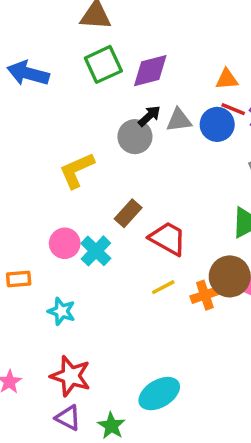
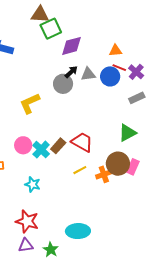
green square: (103, 64) -> (51, 29), moved
brown rectangle: (128, 213) -> (58, 146), moved
cyan star: (62, 311) -> (33, 184), moved
cyan ellipse: (159, 394) -> (78, 231), turned 30
purple triangle: (68, 418) -> (26, 245), turned -35

